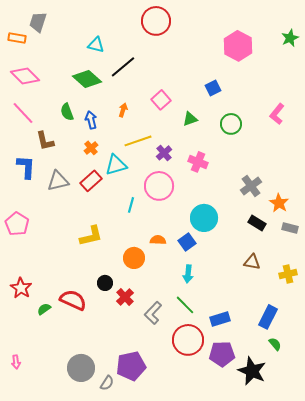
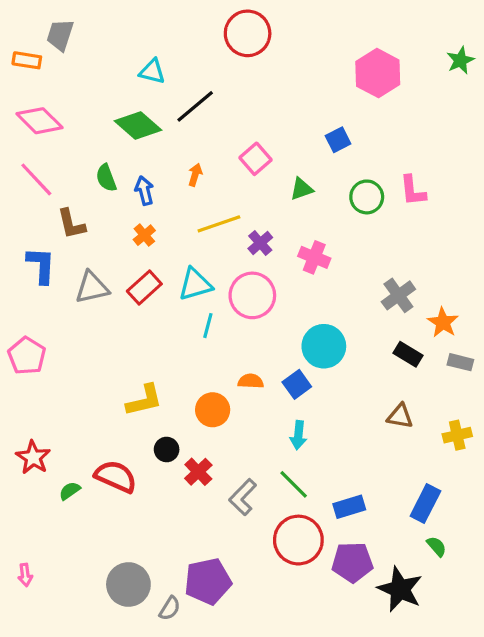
pink L-shape: (277, 114) -> (413, 191), moved, turned -45
cyan triangle: (116, 165) -> (195, 284), moved
yellow L-shape: (91, 236) -> (144, 400), moved

